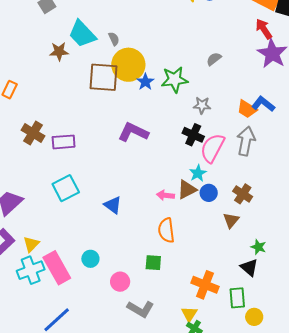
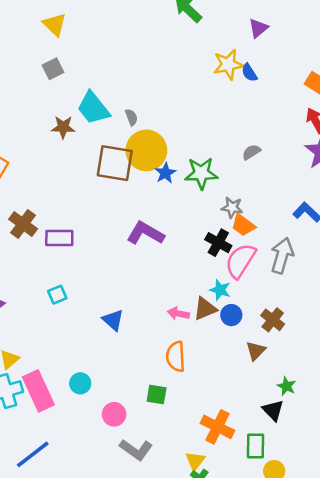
orange trapezoid: (247, 109) -> (243, 225), moved
cyan star: (198, 173) -> (220, 290), turned -30
cyan square: (66, 188) -> (57, 295), size x0.6

